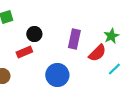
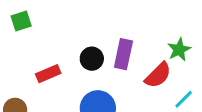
black circle: (34, 34) -> (92, 59), moved

